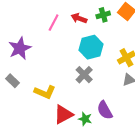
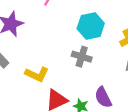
gray cross: (84, 75) -> (82, 57), turned -30

